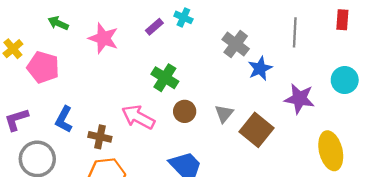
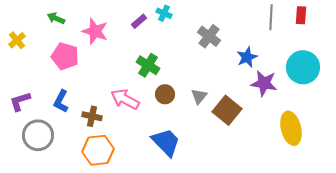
gray line: (295, 32) -> (271, 17), moved
pink pentagon: (43, 67) -> (65, 56), moved
blue star: (260, 68) -> (247, 57), moved
cyan circle: (345, 80) -> (303, 67), size x1.4

